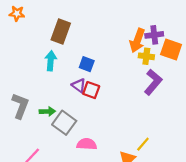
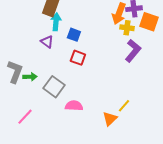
cyan arrow: (51, 61) -> (56, 22), moved
purple triangle: (79, 86) -> (47, 42), moved
green arrow: (47, 111) -> (30, 77), moved

